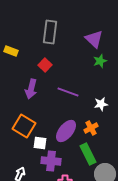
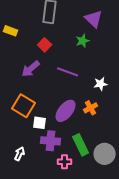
green star: (100, 61) -> (83, 41), moved
purple arrow: (31, 89) -> (31, 69), turned 36
green rectangle: (88, 154) -> (81, 145), moved

